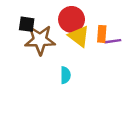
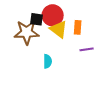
black square: (27, 24) -> (37, 19), moved
purple line: (113, 41) -> (87, 49), moved

